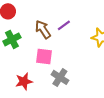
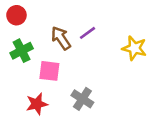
pink square: (44, 56) -> (49, 71), moved

